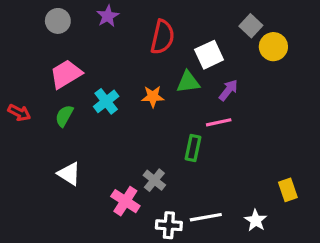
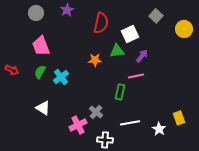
yellow circle: (273, 47) -> (184, 29), moved
pink trapezoid: (66, 74) -> (41, 46), turned -80
cyan cross: (106, 101) -> (61, 77), moved
pink cross: (125, 201) -> (78, 125), turned 30
white line: (206, 217) -> (130, 123), moved
white star: (256, 220) -> (159, 129), moved

